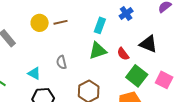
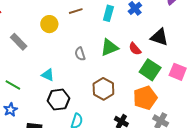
brown line: (61, 22) -> (76, 11), moved
cyan rectangle: (100, 25) -> (108, 13), moved
gray semicircle: (61, 62) -> (80, 54), moved

